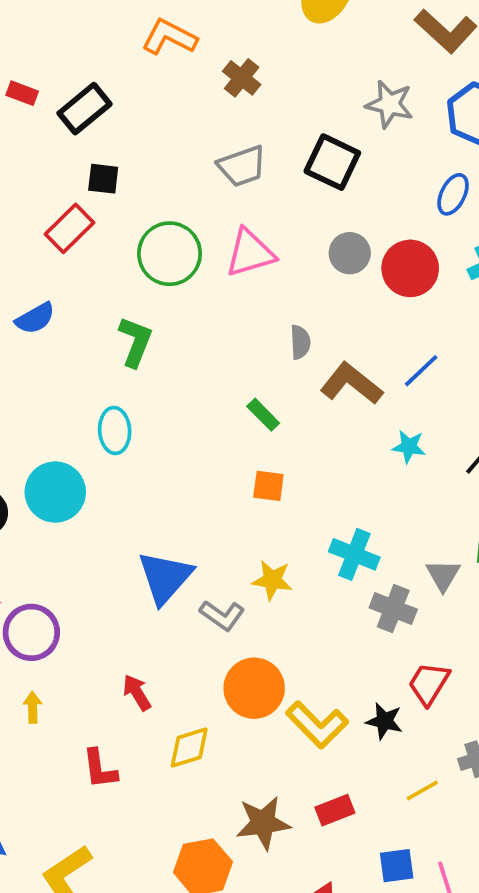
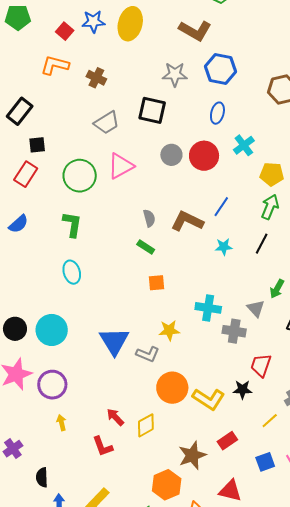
gray semicircle: (300, 342) -> (149, 218), moved
cyan circle: (55, 492) -> (52, 330), moved
red arrow: (137, 693) -> (115, 417), moved

